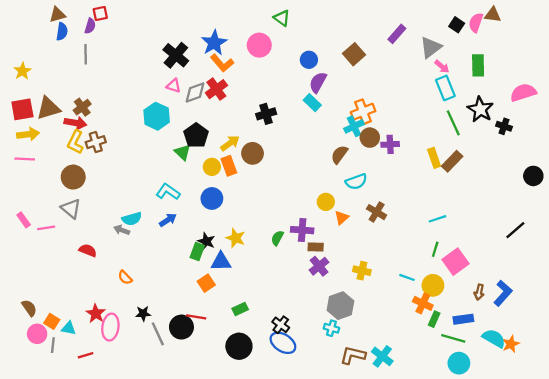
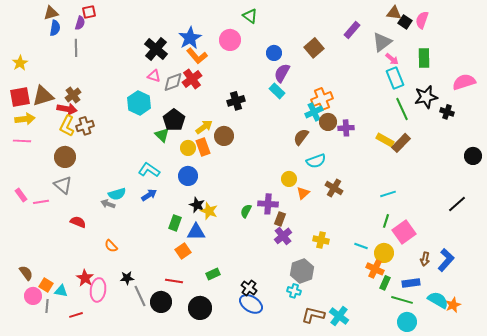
brown triangle: (493, 15) -> (394, 13), moved
black star: (480, 109) -> (426, 97), turned 30
yellow rectangle: (434, 158) -> (385, 140), turned -42
black star: (206, 241) -> (197, 205), moved
brown rectangle: (316, 247) -> (280, 219), turned -72
black circle: (181, 327) -> (161, 302), moved
black circle: (239, 346) -> (200, 308), moved

